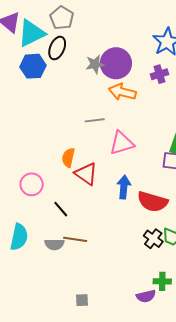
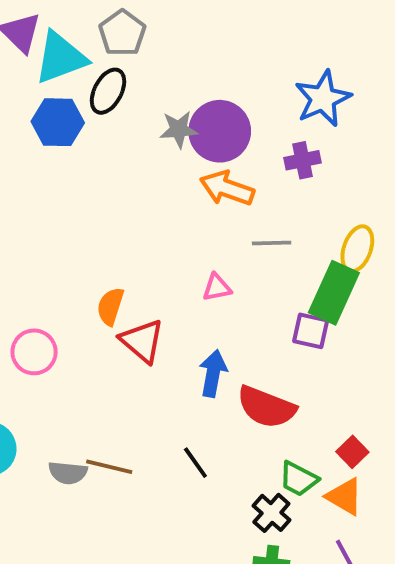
gray line: (95, 120) -> (272, 243), moved
pink triangle: (122, 143) -> (217, 288), size x0.6
black line: (61, 209) -> (195, 463), moved
black cross: (153, 239) -> (271, 513), moved

